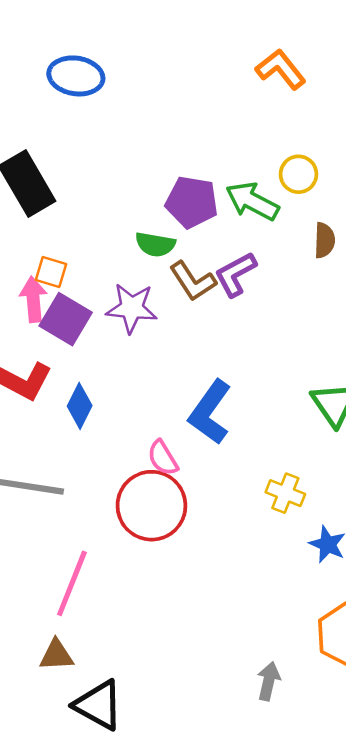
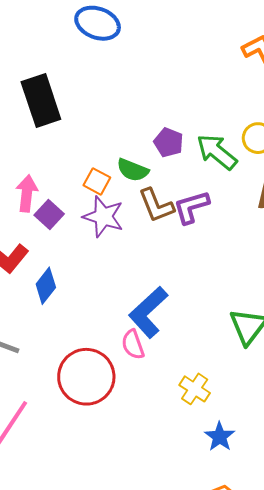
purple pentagon: (192, 202) -> (169, 142), size x0.7
orange square: (51, 272) -> (97, 181), moved
purple square: (66, 319) -> (49, 214), size x0.7
pink semicircle: (163, 458) -> (133, 345), moved

